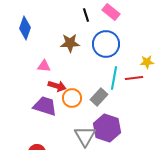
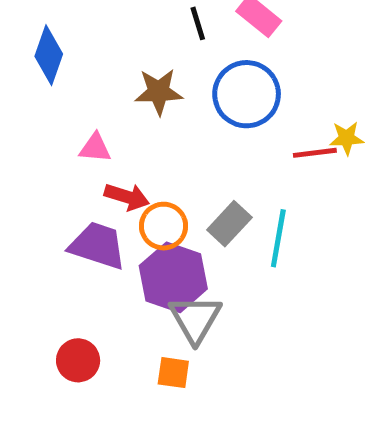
cyan line: (114, 78) -> (278, 238), moved
red line: (134, 78) -> (315, 153), moved
purple hexagon: (107, 128) -> (173, 277), moved

